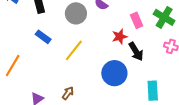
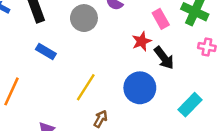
yellow line: (74, 50) -> (86, 87), moved
cyan rectangle: (153, 91) -> (190, 105), turned 54
brown arrow: (68, 93) -> (101, 119), moved

